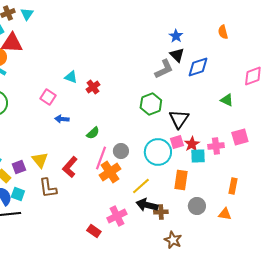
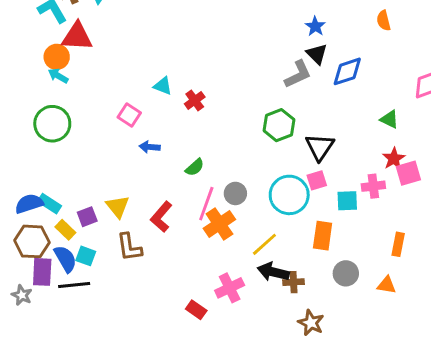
red star: (192, 144) -> (394, 159), moved

